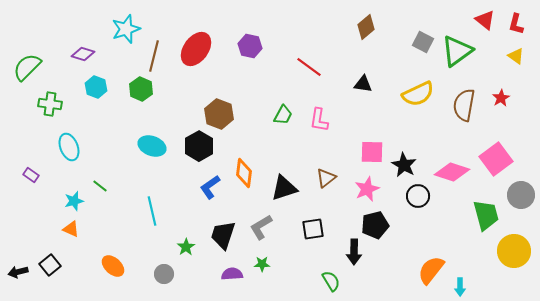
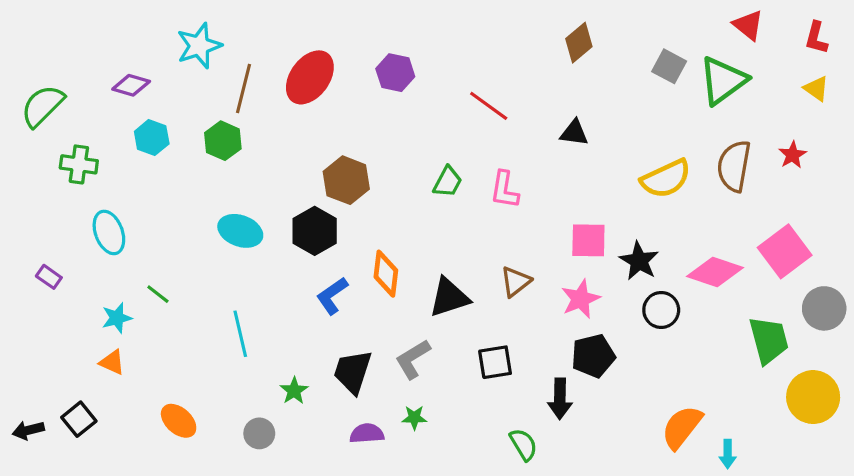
red triangle: (485, 20) -> (748, 25), moved
yellow semicircle: (418, 94) -> (666, 179), moved

